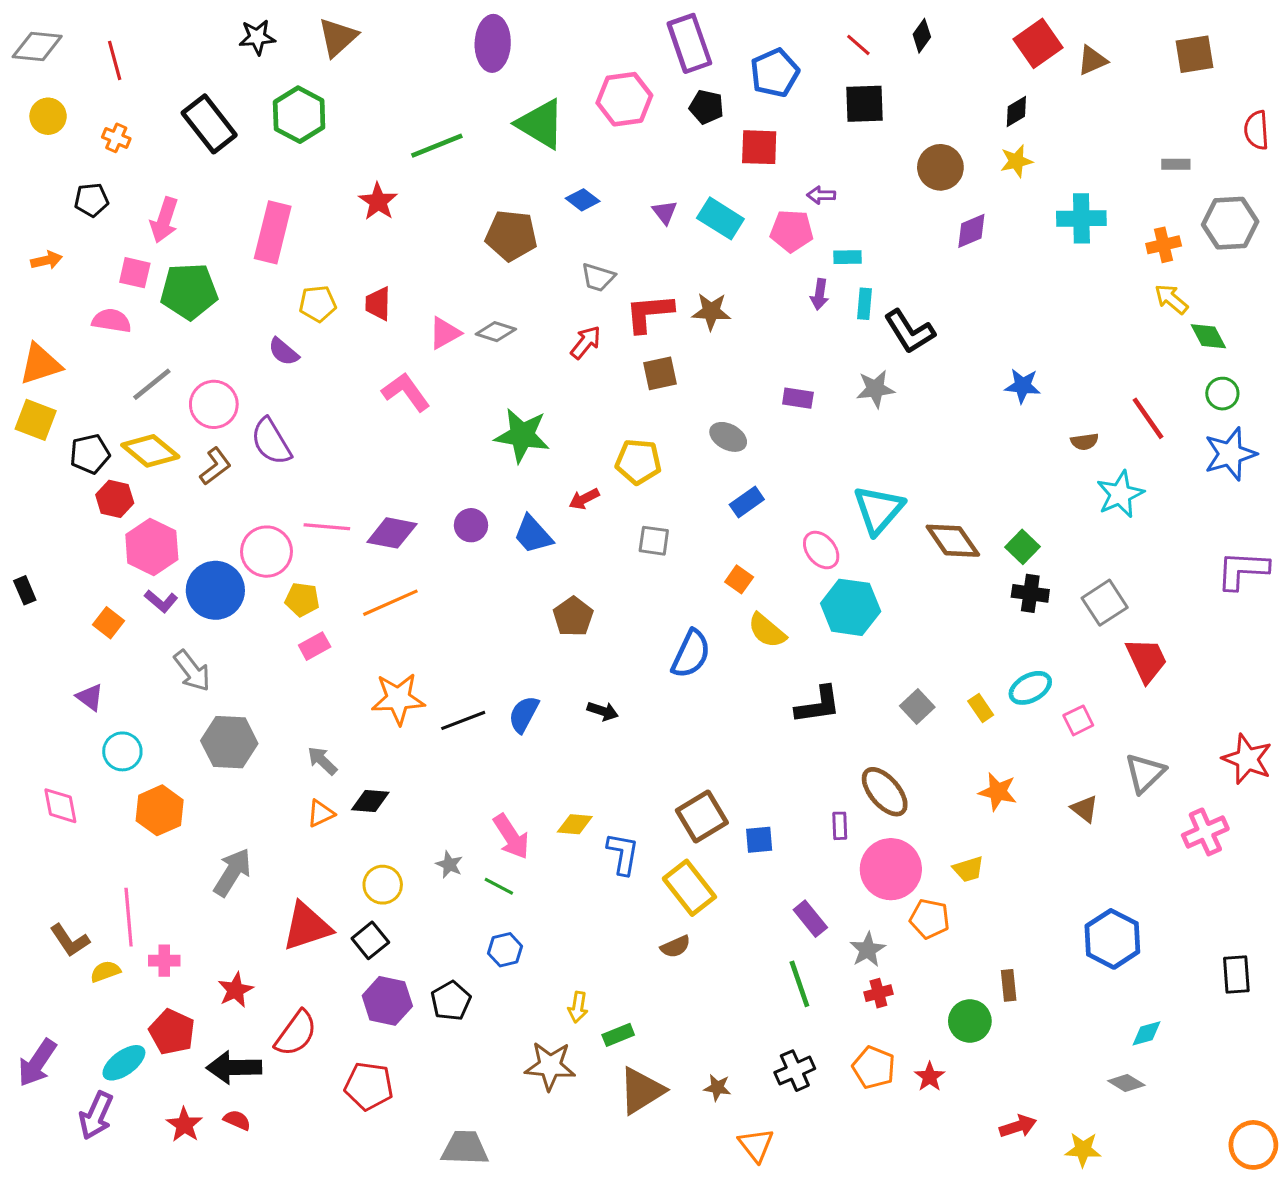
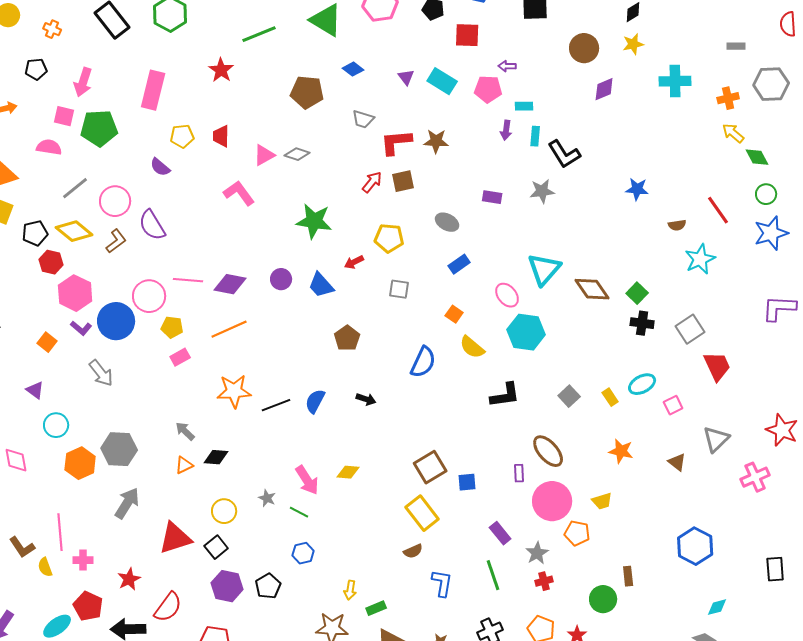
red arrow: (586, 342) -> (372, 182), moved
gray hexagon: (229, 742) -> (119, 449), moved
blue L-shape: (623, 854) -> (442, 583), moved
yellow semicircle: (105, 971) -> (45, 567), turned -90

